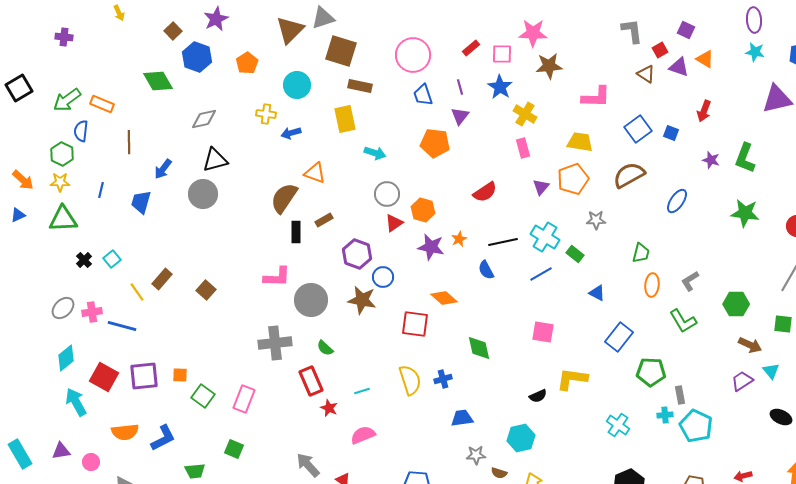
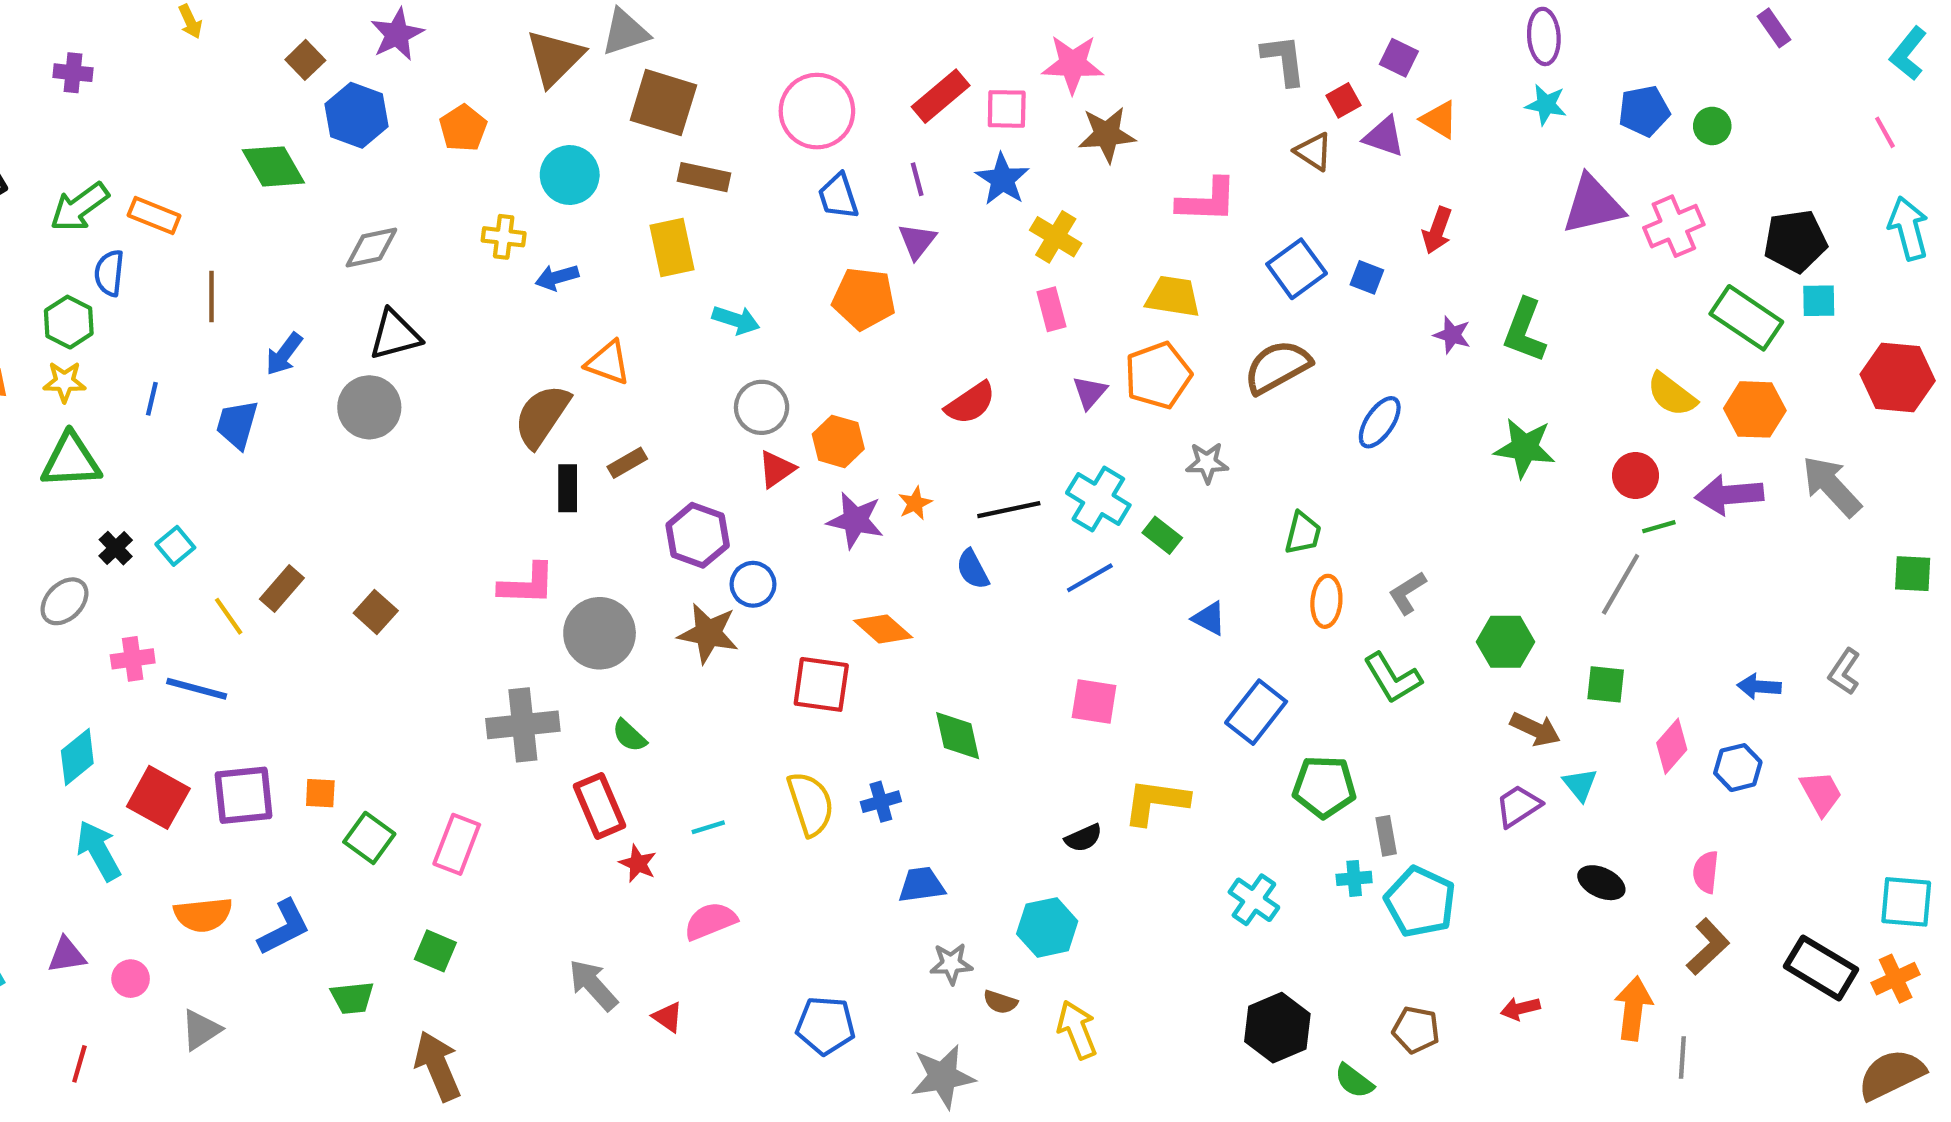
red rectangle: (471, 48) -> (941, 96), size x1.5
gray ellipse: (63, 308) -> (64, 601), moved

